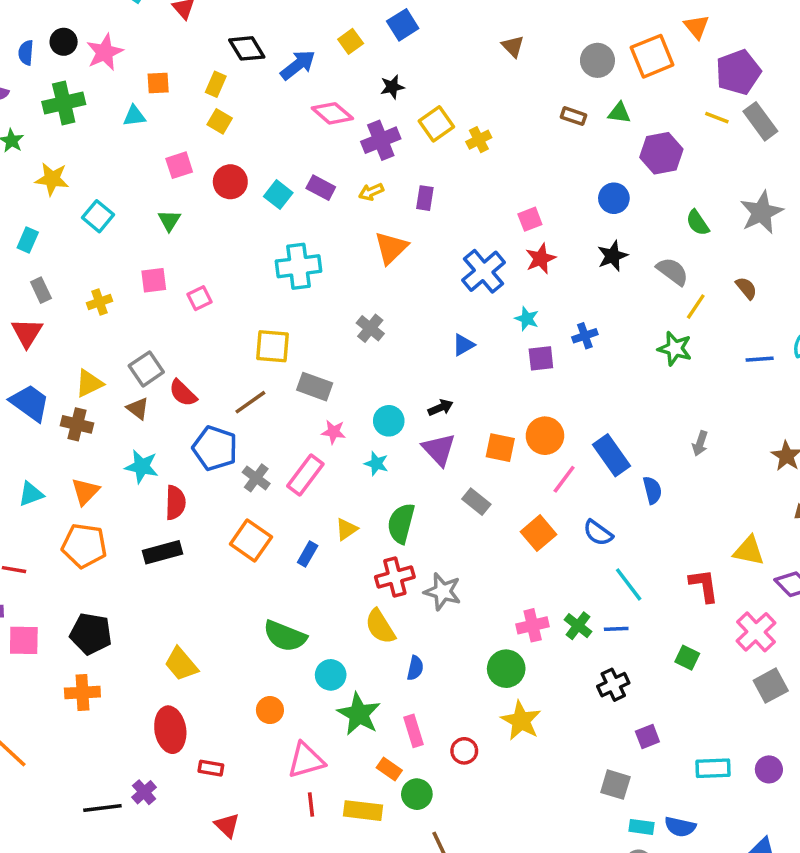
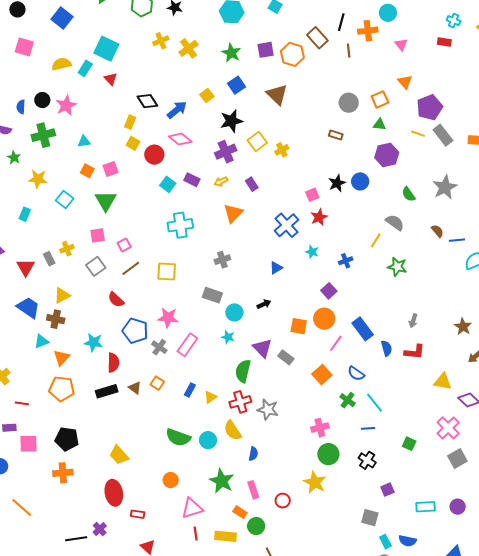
brown triangle: (513, 46) -> (277, 95), moved, size x1.6
orange square: (652, 56) -> (380, 99), size x0.7
orange square: (158, 83) -> (87, 171), moved, turned 32
black star: (392, 87) -> (231, 121), size x1.6
pink diamond: (332, 113) -> (180, 139), moved
green triangle: (619, 113) -> (379, 124), moved
red circle: (230, 182) -> (154, 155), moved
purple rectangle: (425, 198) -> (252, 184), turned -40
green triangle: (169, 220) -> (106, 201), size x1.6
black star: (613, 256) -> (337, 183), moved
gray rectangle: (41, 290) -> (49, 259), moved
yellow line: (696, 307) -> (376, 240), moved
gray cross: (370, 328) -> (222, 260), turned 35
purple square: (541, 358) -> (329, 291), moved, turned -35
blue line: (760, 359) -> (457, 240), moved
gray square: (146, 369) -> (96, 266), moved
gray rectangle: (315, 387) -> (212, 295), moved
brown line: (250, 402) -> (131, 268), moved
brown triangle: (138, 408) -> (135, 388), moved
pink star: (334, 432) -> (168, 318), moved, size x1.5
purple triangle: (439, 449) -> (262, 348), moved
cyan triangle: (31, 494) -> (41, 341), moved
yellow triangle: (346, 529) -> (210, 397), moved
orange square: (251, 540) -> (157, 383), size x0.6
red L-shape: (704, 585) -> (414, 352), moved, turned 105
green cross: (578, 626) -> (348, 400), moved
green circle: (506, 669) -> (328, 454), moved
cyan circle: (331, 675) -> (208, 440), moved
black cross: (613, 685) -> (367, 460), turned -30
cyan rectangle: (642, 827) -> (385, 542), turned 56

